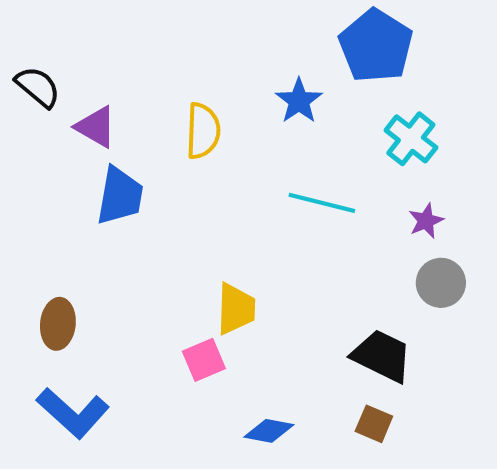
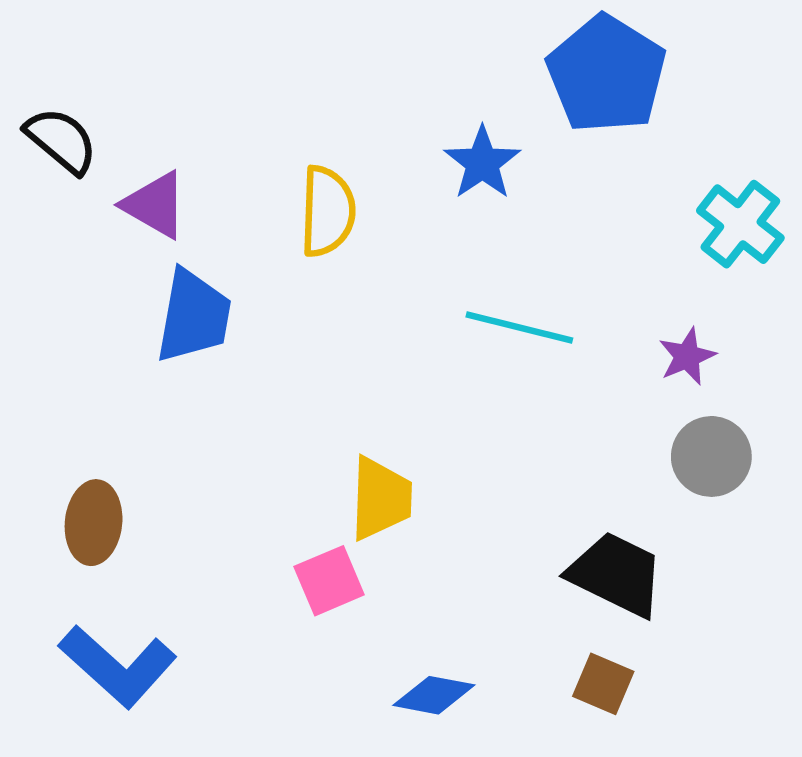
cyan cross: (411, 139) -> (740, 224), moved

